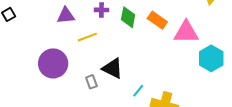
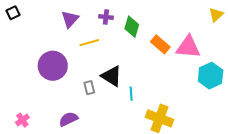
purple triangle: (66, 15) -> (70, 19), turned -48
orange rectangle: (157, 20) -> (160, 44), moved
cyan line: (138, 91) -> (131, 94), moved, turned -48

